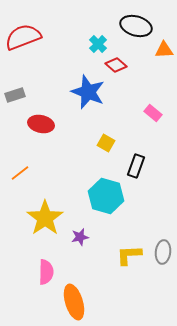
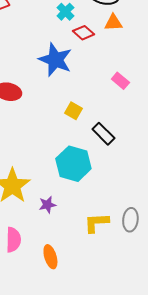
orange triangle: (164, 50) -> (113, 23), moved
black rectangle: (136, 166) -> (103, 134), turned -65
orange ellipse: (74, 302) -> (50, 257), moved, size x0.7

